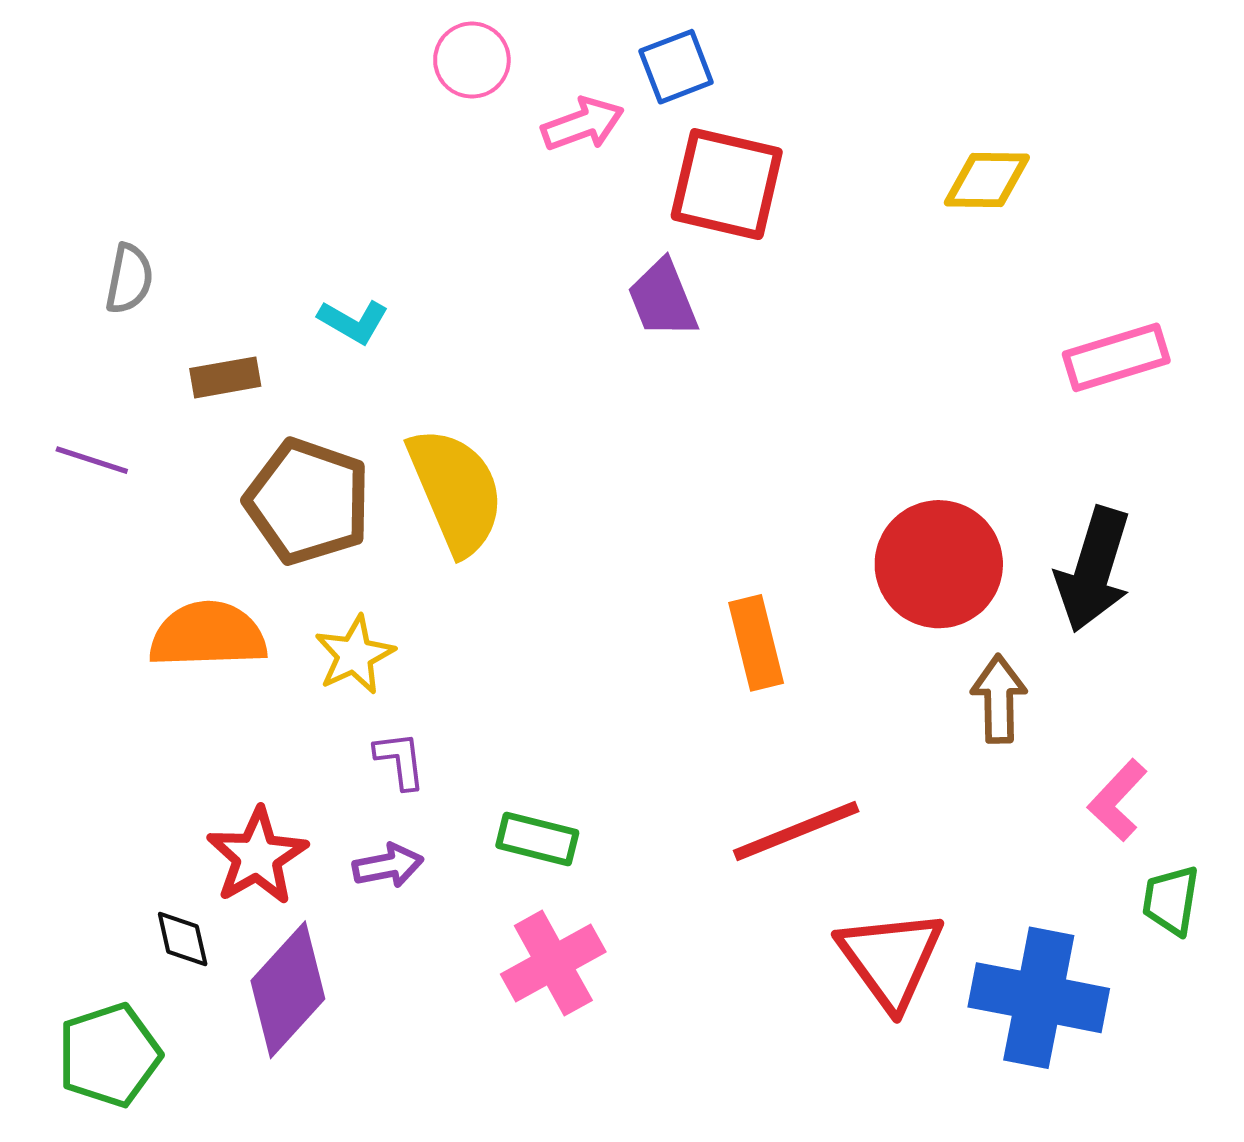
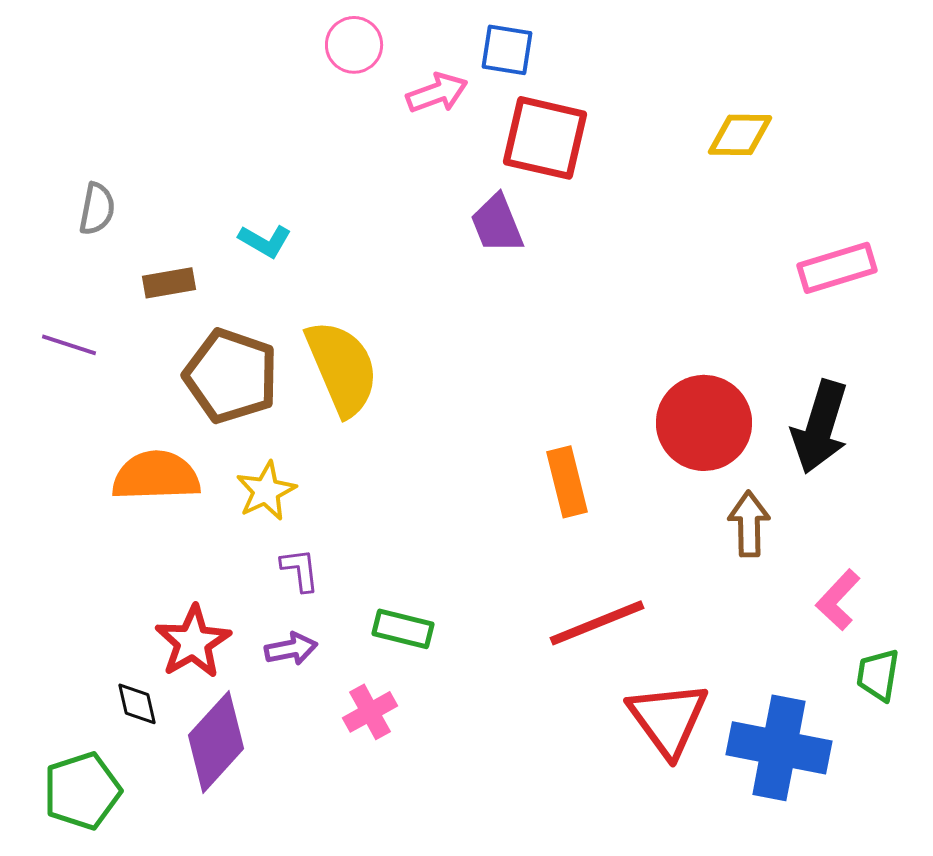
blue square: (676, 67) -> (507, 50), turned 30
pink cross: (553, 963) -> (370, 712), moved, size x0.7

